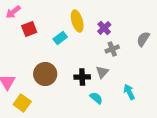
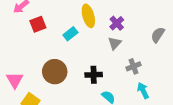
gray cross: (112, 49) -> (134, 66), moved
gray triangle: (102, 72) -> (115, 43), moved

